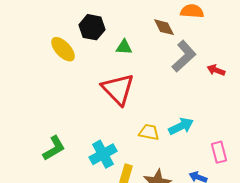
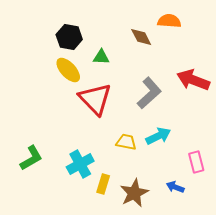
yellow ellipse: (63, 49) -> (68, 70), moved
gray L-shape: (184, 56) -> (149, 93), moved
red arrow: (216, 70) -> (193, 80), size x1.8

